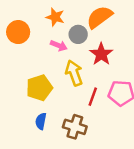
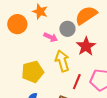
orange star: (55, 17) -> (40, 12), moved

